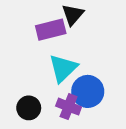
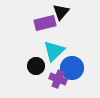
black circle: (29, 108) -> (36, 66), moved

